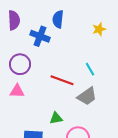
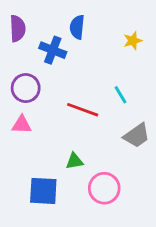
gray trapezoid: (87, 96) -> (137, 135), moved

